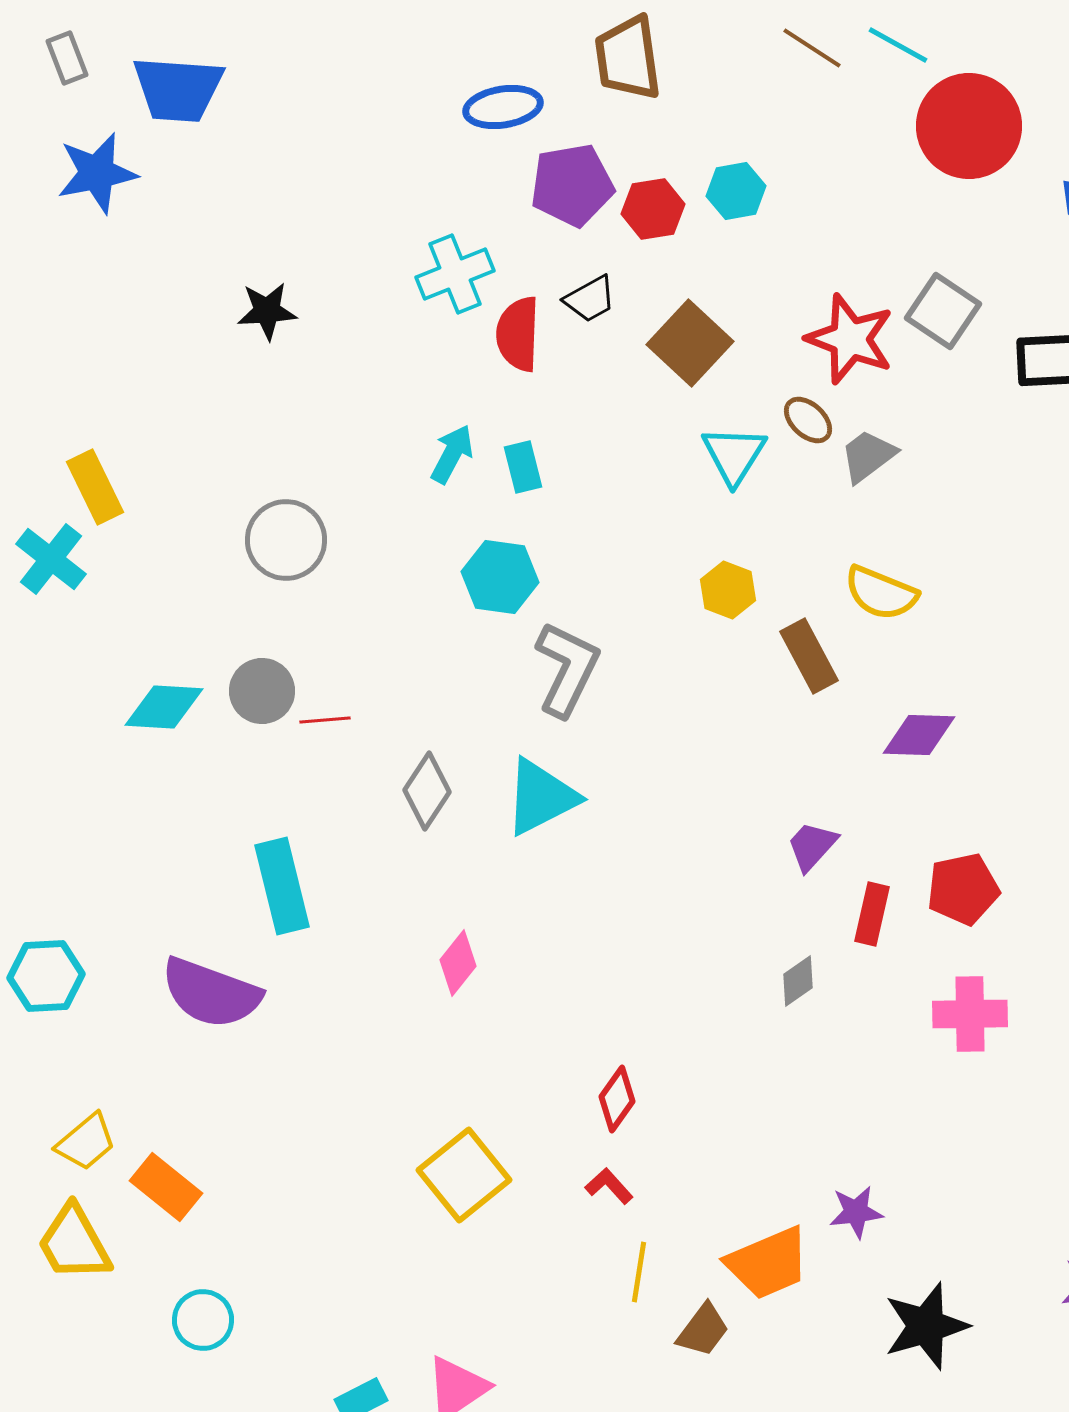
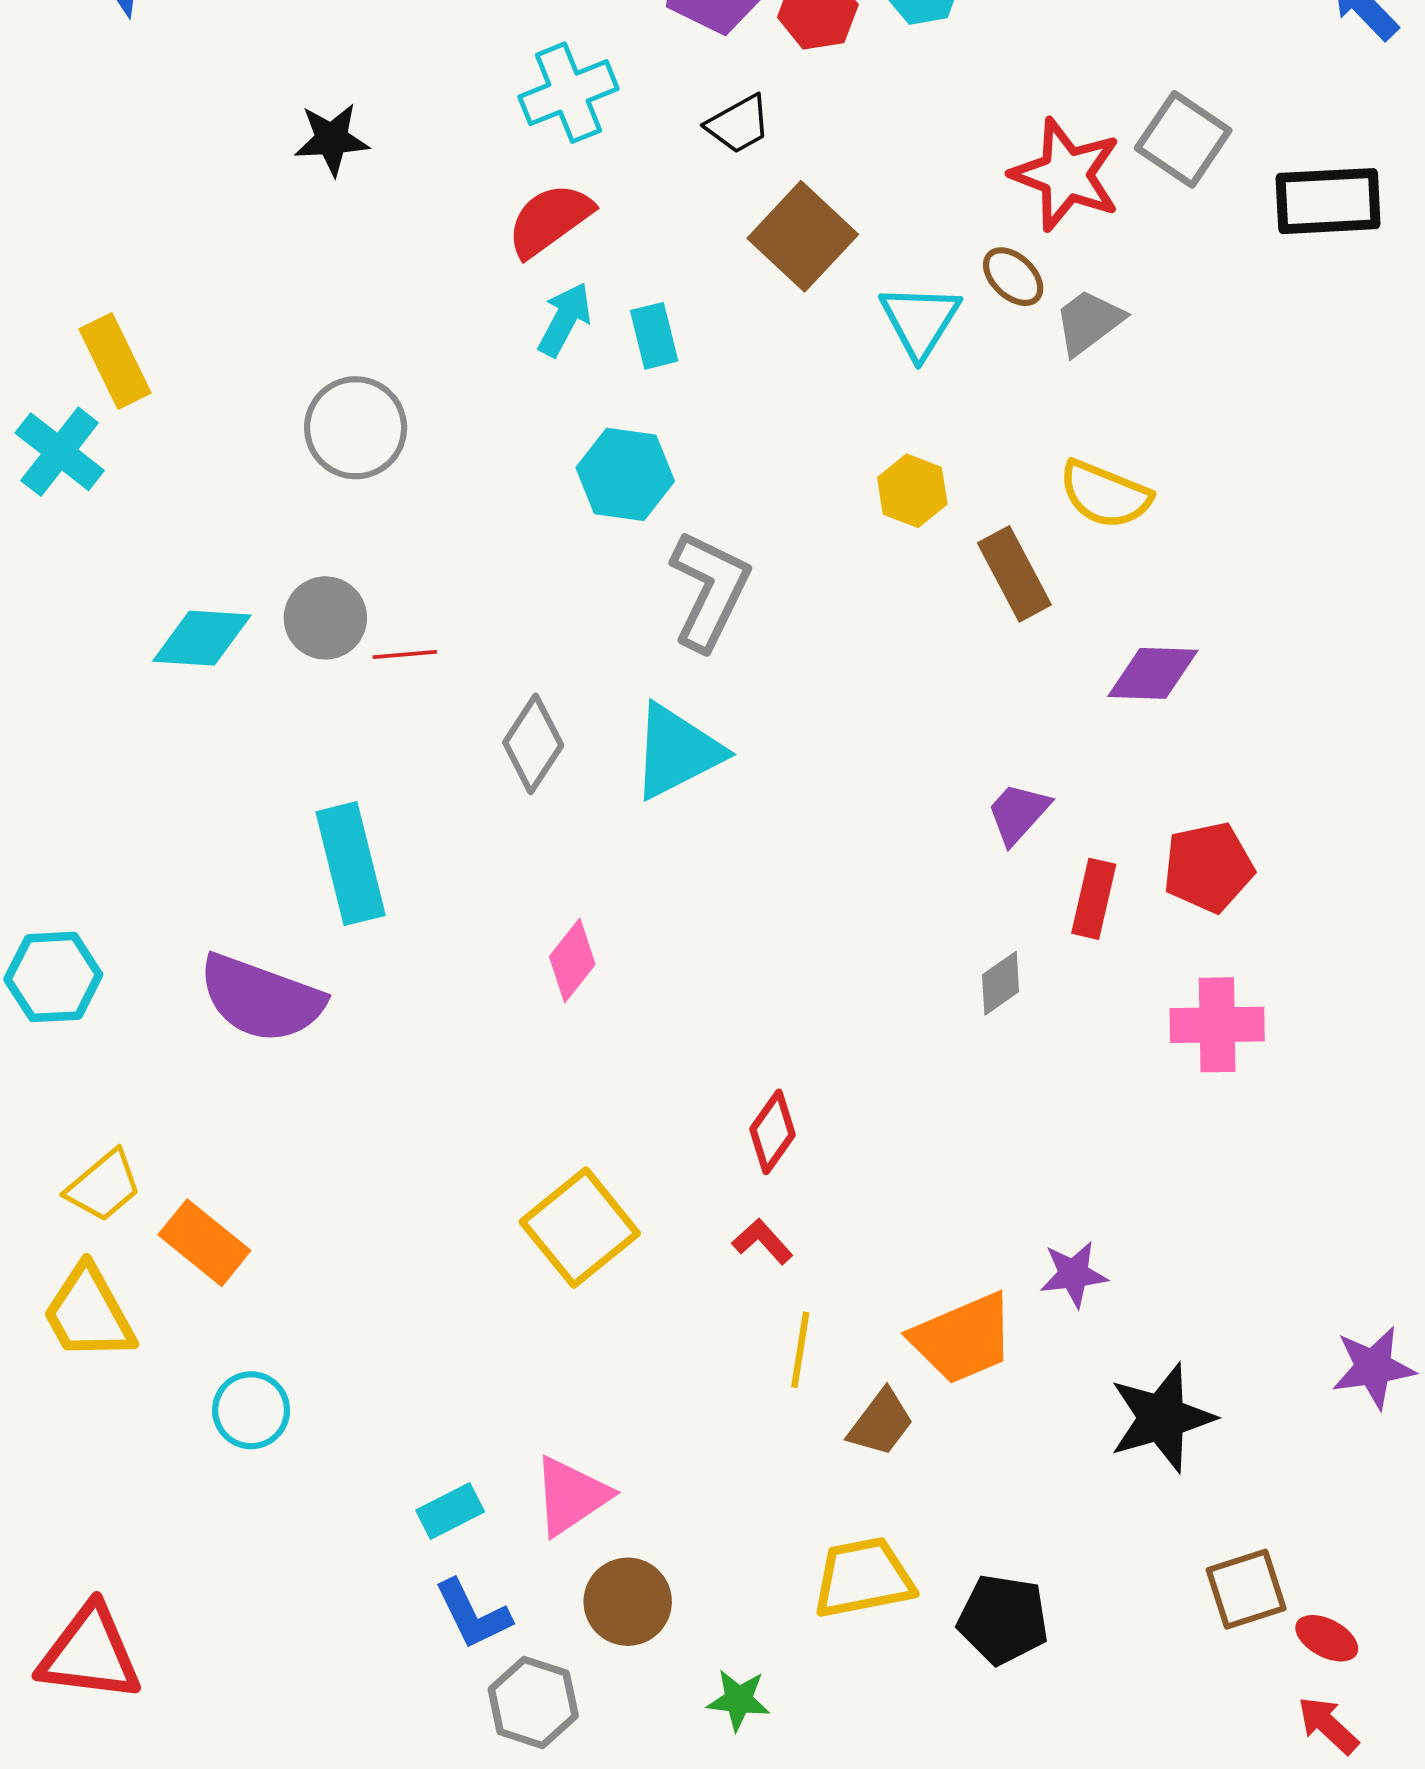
red semicircle: (518, 334) -> (550, 220), moved, turned 52
brown square: (690, 343) -> (803, 236), moved

